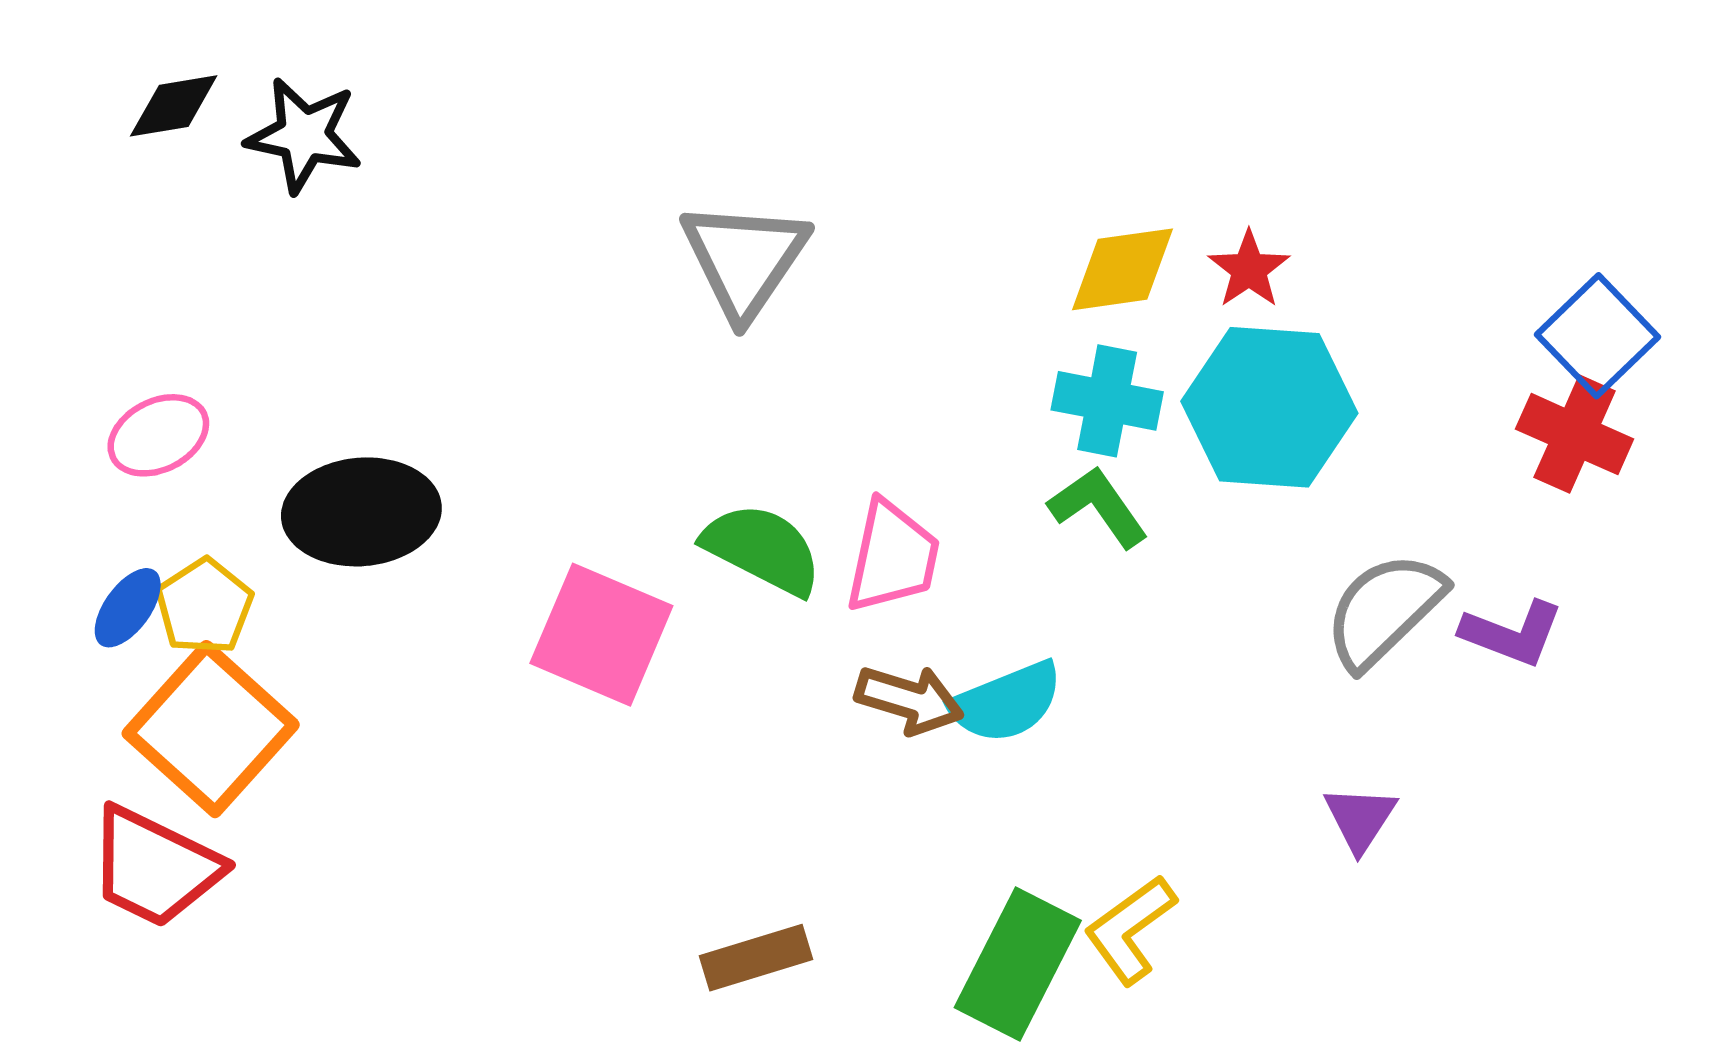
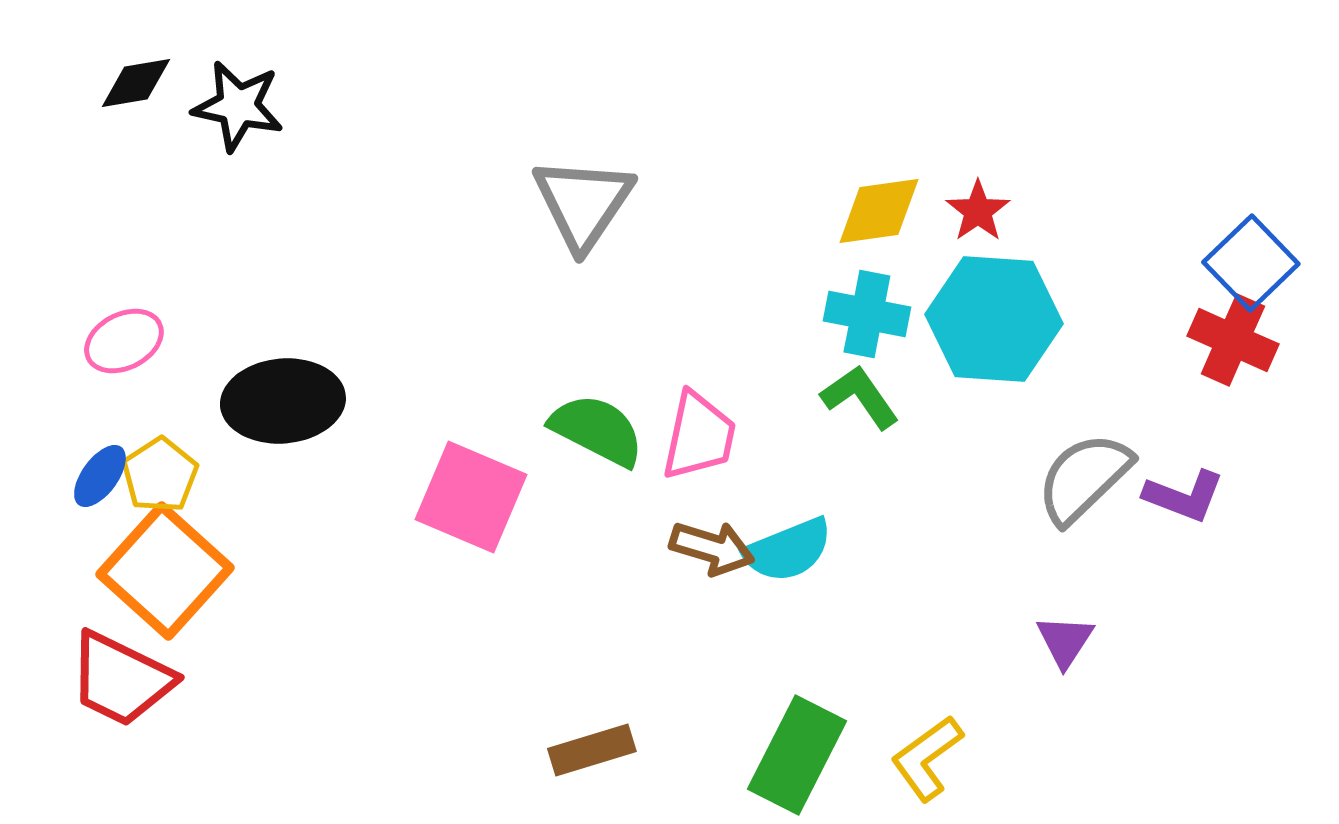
yellow L-shape: (1130, 930) -> (927, 758), moved

